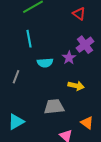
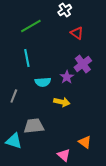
yellow arrow: (76, 86) -> (62, 102), moved
gray trapezoid: (54, 107) -> (34, 126), moved
cyan triangle: (16, 122) -> (14, 141), turned 48

